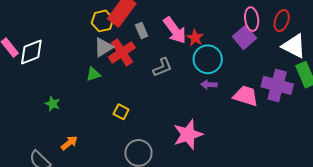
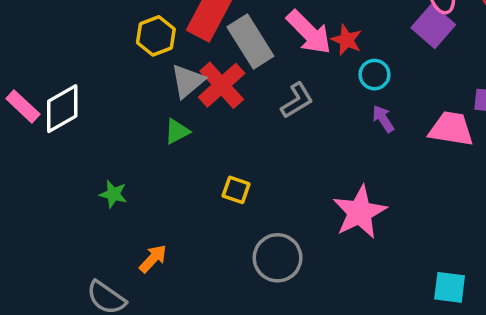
yellow hexagon: (102, 21) -> (156, 36), moved
gray rectangle: (142, 31) -> (250, 42), size x1.8
cyan circle: (208, 59) -> (374, 75), size x0.6
purple arrow: (209, 85) -> (383, 119), turned 63

